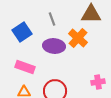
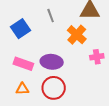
purple ellipse: (54, 46) -> (52, 62), moved
pink cross: (98, 82) -> (97, 57), moved

